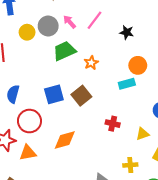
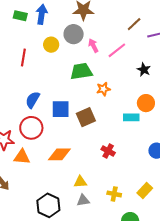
gray circle: (48, 26) -> (74, 34), moved
blue semicircle: (13, 94) -> (33, 100), moved
yellow triangle: (143, 134) -> (80, 182), moved

